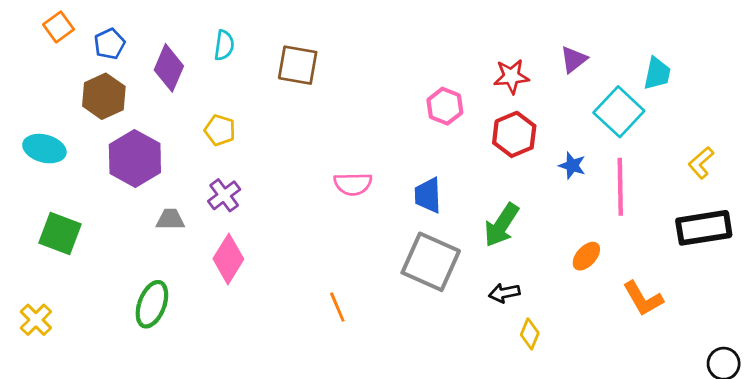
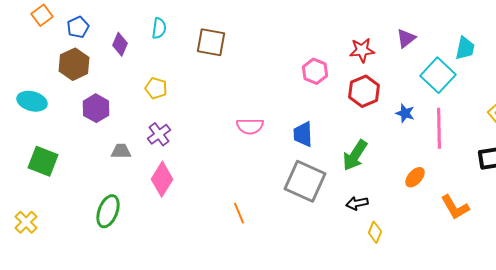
purple diamond: (169, 68) -> (120, 44), size x0.7
purple hexagon: (135, 158) -> (96, 108), size x0.7

